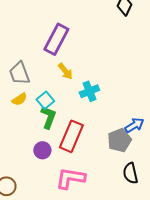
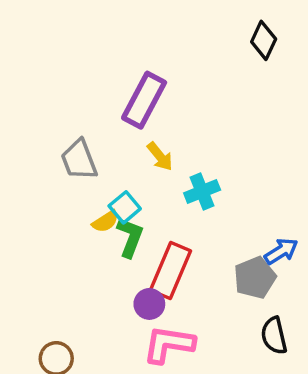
yellow semicircle: (19, 99) -> (105, 221), moved
purple circle: (42, 150) -> (149, 304), moved

